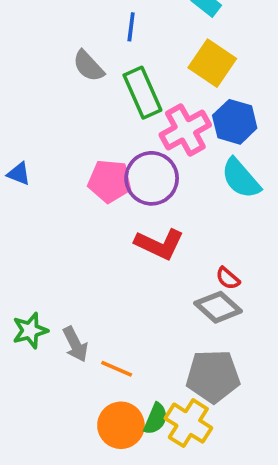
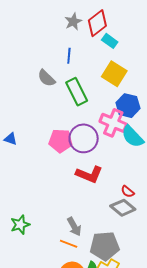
pink cross: (185, 130) -> (113, 123), moved, turned -36
gray arrow: (75, 344) -> (74, 227), moved
gray pentagon: (213, 376) -> (105, 246), moved

